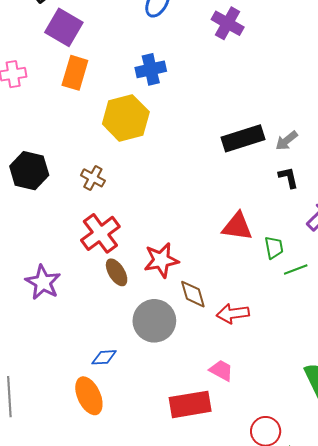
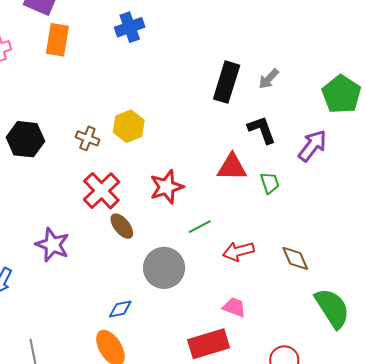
yellow hexagon: (126, 118) -> (129, 126), moved, size x0.7
black rectangle: (243, 138) -> (227, 82), turned -48
black L-shape: (288, 178) -> (262, 130), moved, size x1.4
red star: (161, 260) -> (167, 187), moved
green line: (296, 270) -> (200, 227), moved
brown diamond: (193, 294) -> (295, 258), moved

